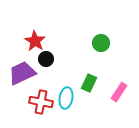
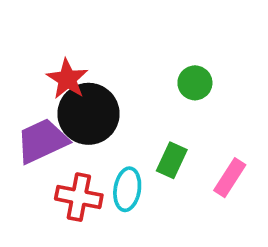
black circle: (46, 59) -> (89, 114), size x2.0

